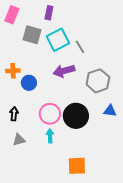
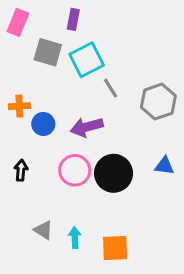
gray line: (80, 47) -> (111, 88), moved
purple arrow: (64, 71) -> (87, 127), moved
gray hexagon: (98, 81) -> (158, 102), moved
cyan arrow: (50, 136) -> (75, 238), moved
gray triangle: (19, 140) -> (43, 230), moved, turned 48

